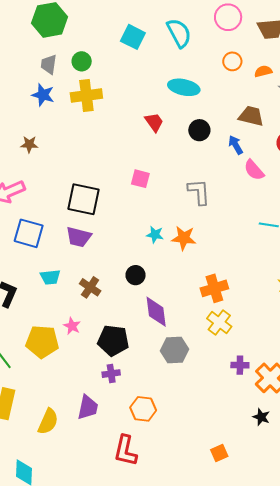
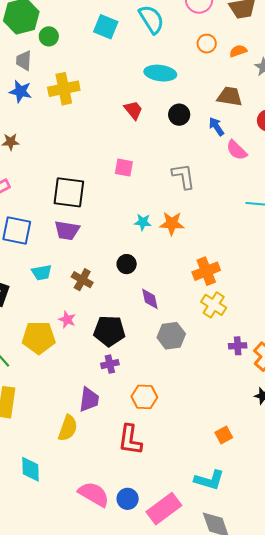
green circle: (82, 61) -> (49, 36), moved
purple diamond: (156, 312) -> (150, 299), size x0.7
yellow semicircle: (48, 421) -> (68, 428), moved

